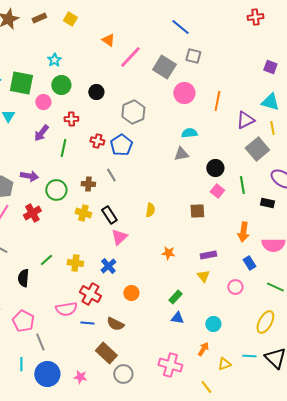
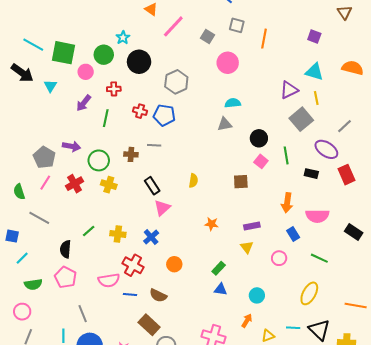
cyan star: (54, 60) -> (123, 38), moved
gray square: (164, 67) -> (208, 37), size x0.6
black circle: (96, 92) -> (139, 62), size x1.5
orange line: (217, 101) -> (264, 39), moved
blue pentagon: (121, 145) -> (164, 115), turned -30
gray line: (111, 175) -> (154, 145), turned -56
yellow cross: (83, 213) -> (109, 185), moved
pink pentagon: (23, 321) -> (65, 277), moved

